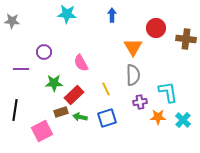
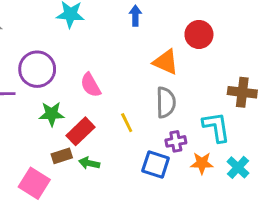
brown cross: (186, 39) -> (242, 92), moved
orange triangle: (133, 47) -> (166, 62), turned -36
purple circle: (44, 52) -> (37, 69), size x1.6
blue square: (107, 118) -> (156, 165), moved, turned 36
pink square: (42, 131) -> (34, 183), turned -30

